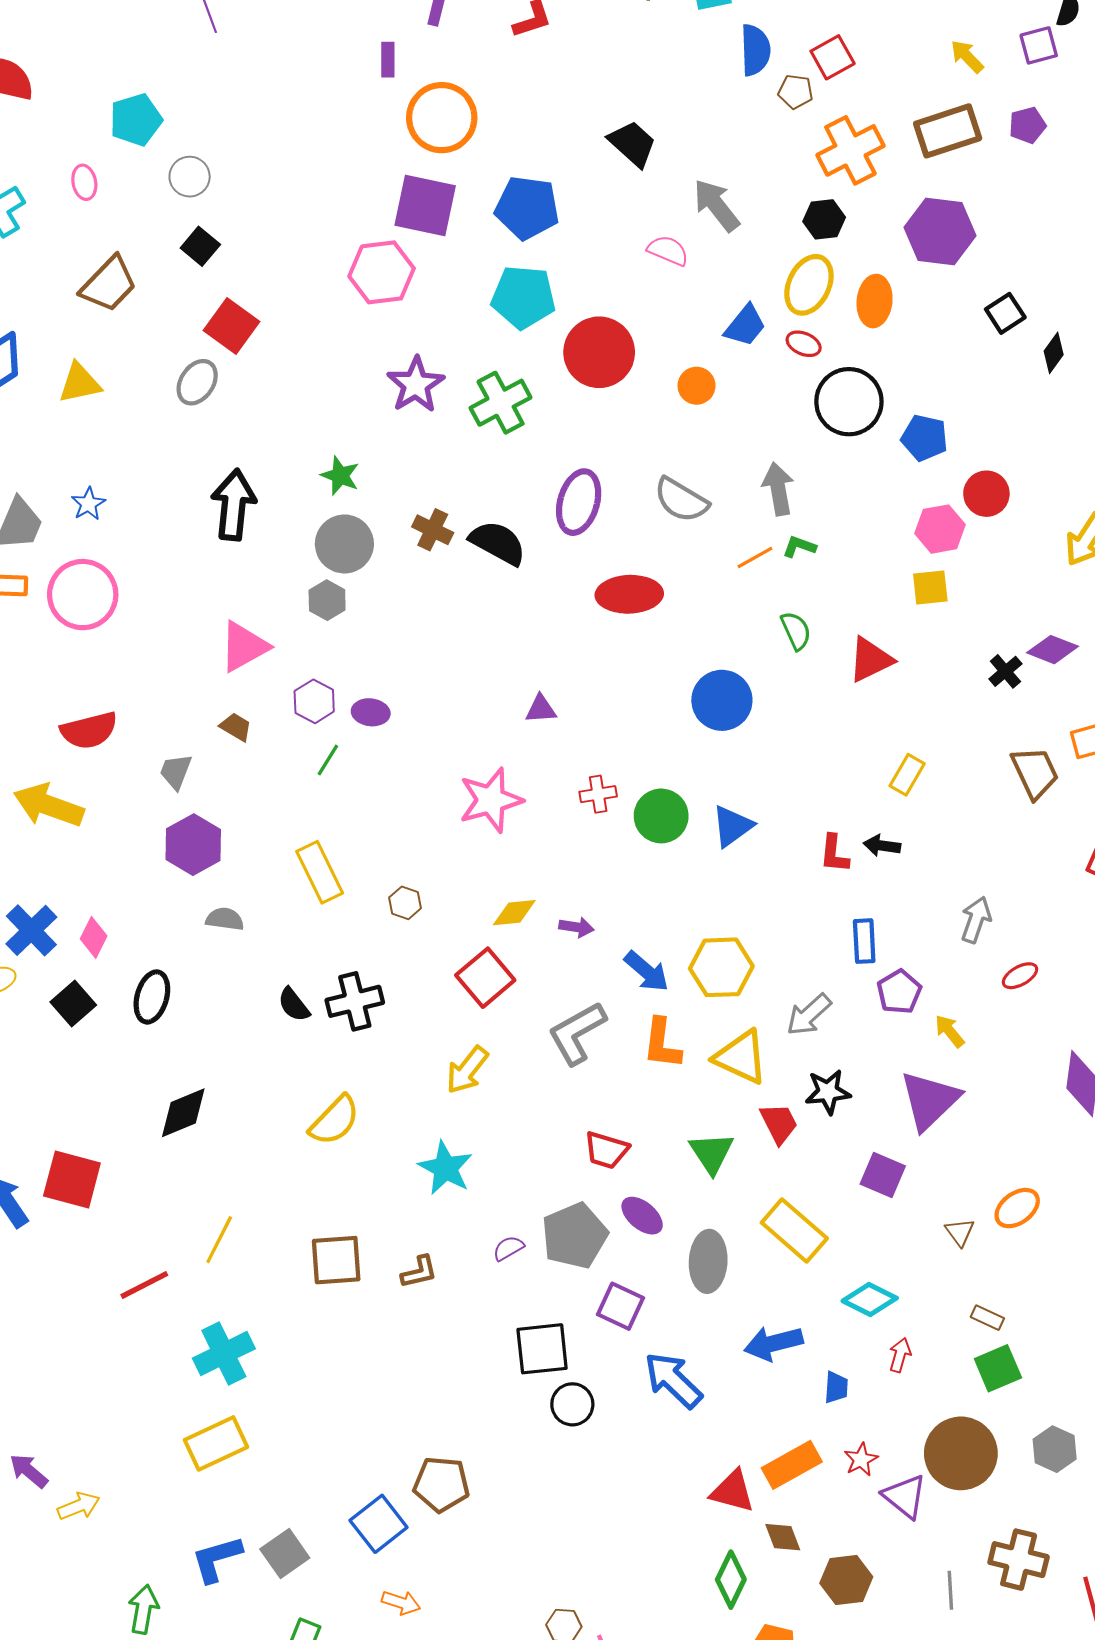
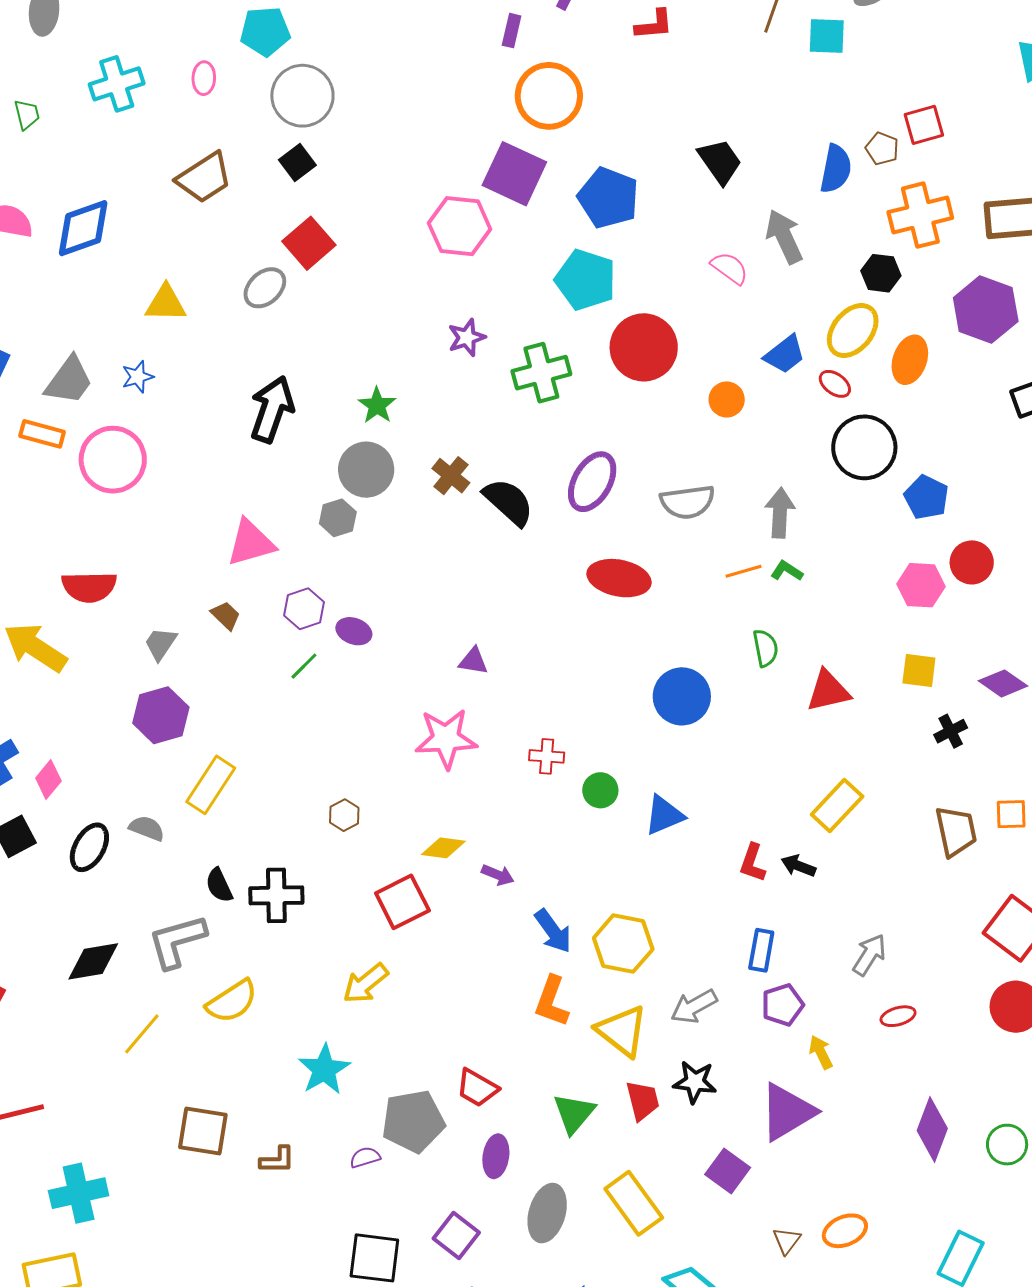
blue semicircle: (755, 50) -> (836, 169), moved
gray circle: (190, 177) -> (302, 96), size x1.6
yellow triangle: (80, 383) -> (166, 303), moved
purple star: (416, 385) -> (467, 338), size x0.7
gray semicircle: (681, 500) -> (688, 502), turned -52
yellow square: (930, 588) -> (919, 670), moved
purple diamond: (1052, 650) -> (1003, 683), moved
purple triangle: (541, 709) -> (473, 661), moved
yellow rectangle: (907, 775) -> (837, 806), size x1.4
green circle: (661, 816) -> (600, 790), size x0.7
yellow rectangle: (320, 872) -> (211, 785), moved, turned 46
gray semicircle: (225, 919) -> (147, 828), moved
gray L-shape: (577, 1033) -> (177, 941), moved
purple ellipse: (642, 1216) -> (496, 1156), turned 45
gray pentagon: (575, 1236) -> (413, 1121), moved
yellow line: (219, 1240) -> (142, 1034), moved

